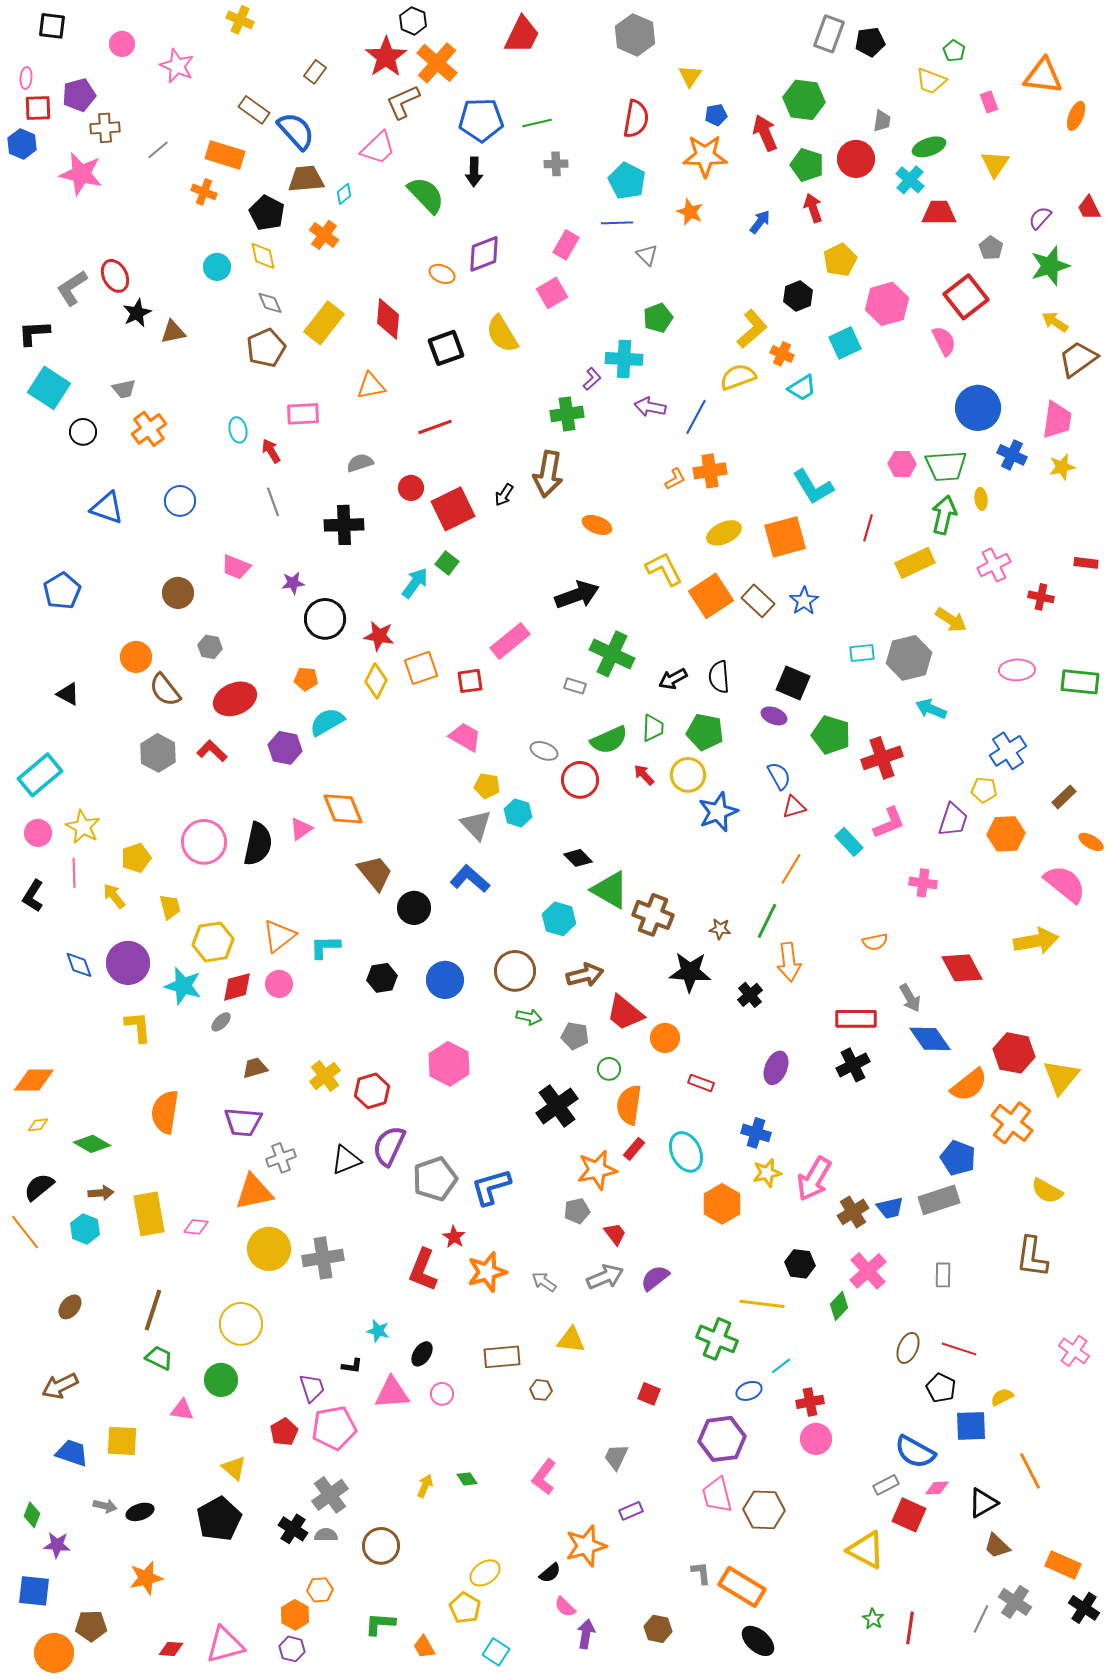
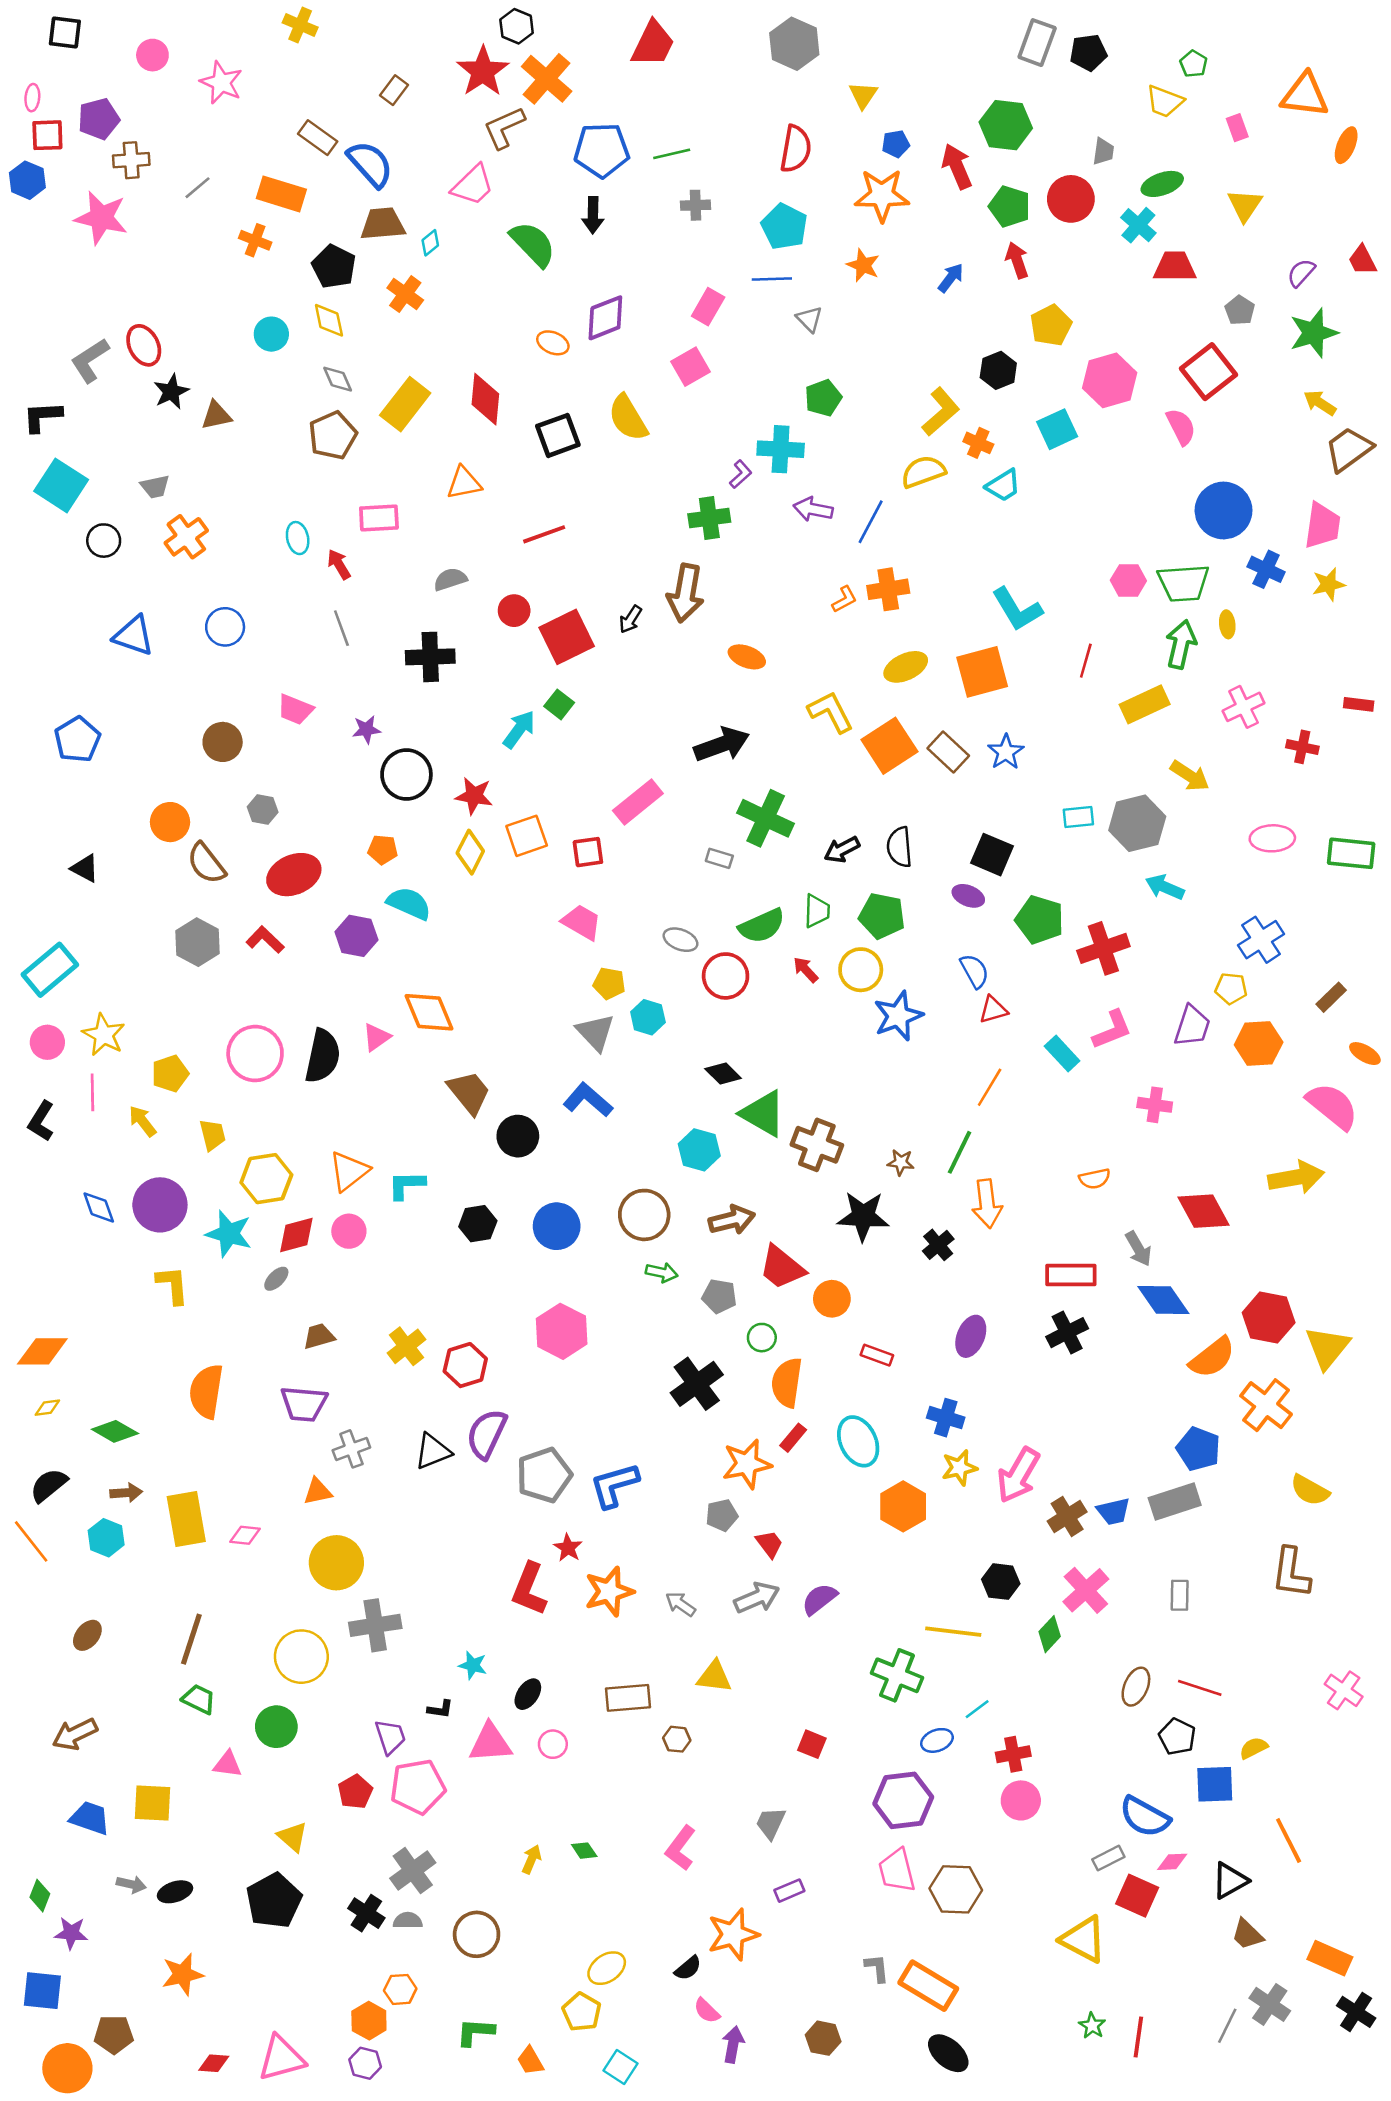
cyan semicircle: (327, 722) -> (409, 903), turned 54
orange triangle: (254, 1192) -> (318, 1491), size x0.6
gray cross: (323, 1258) -> (375, 1625), moved

